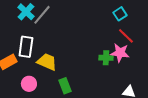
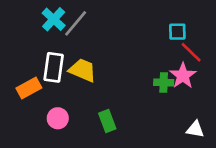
cyan square: (120, 14) -> (177, 32), moved, turned 32
pink star: (120, 53) -> (183, 76), turned 30
yellow trapezoid: (47, 62) -> (83, 70), moved

